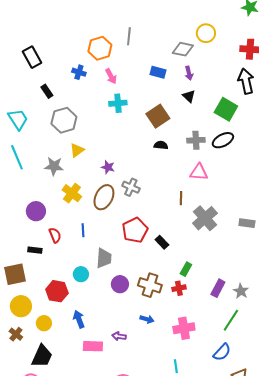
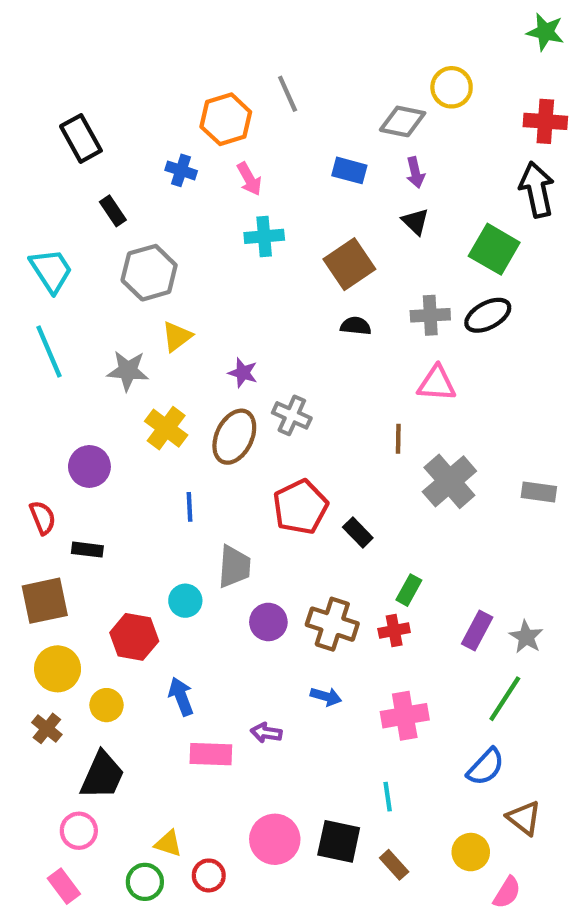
gray line: (129, 36) -> (288, 94), turned -30
red semicircle: (55, 235) -> (43, 518), moved

